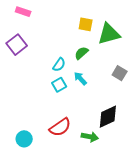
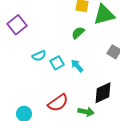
cyan semicircle: (59, 65) -> (39, 56), moved, turned 32
cyan arrow: (80, 78) -> (77, 66), moved

